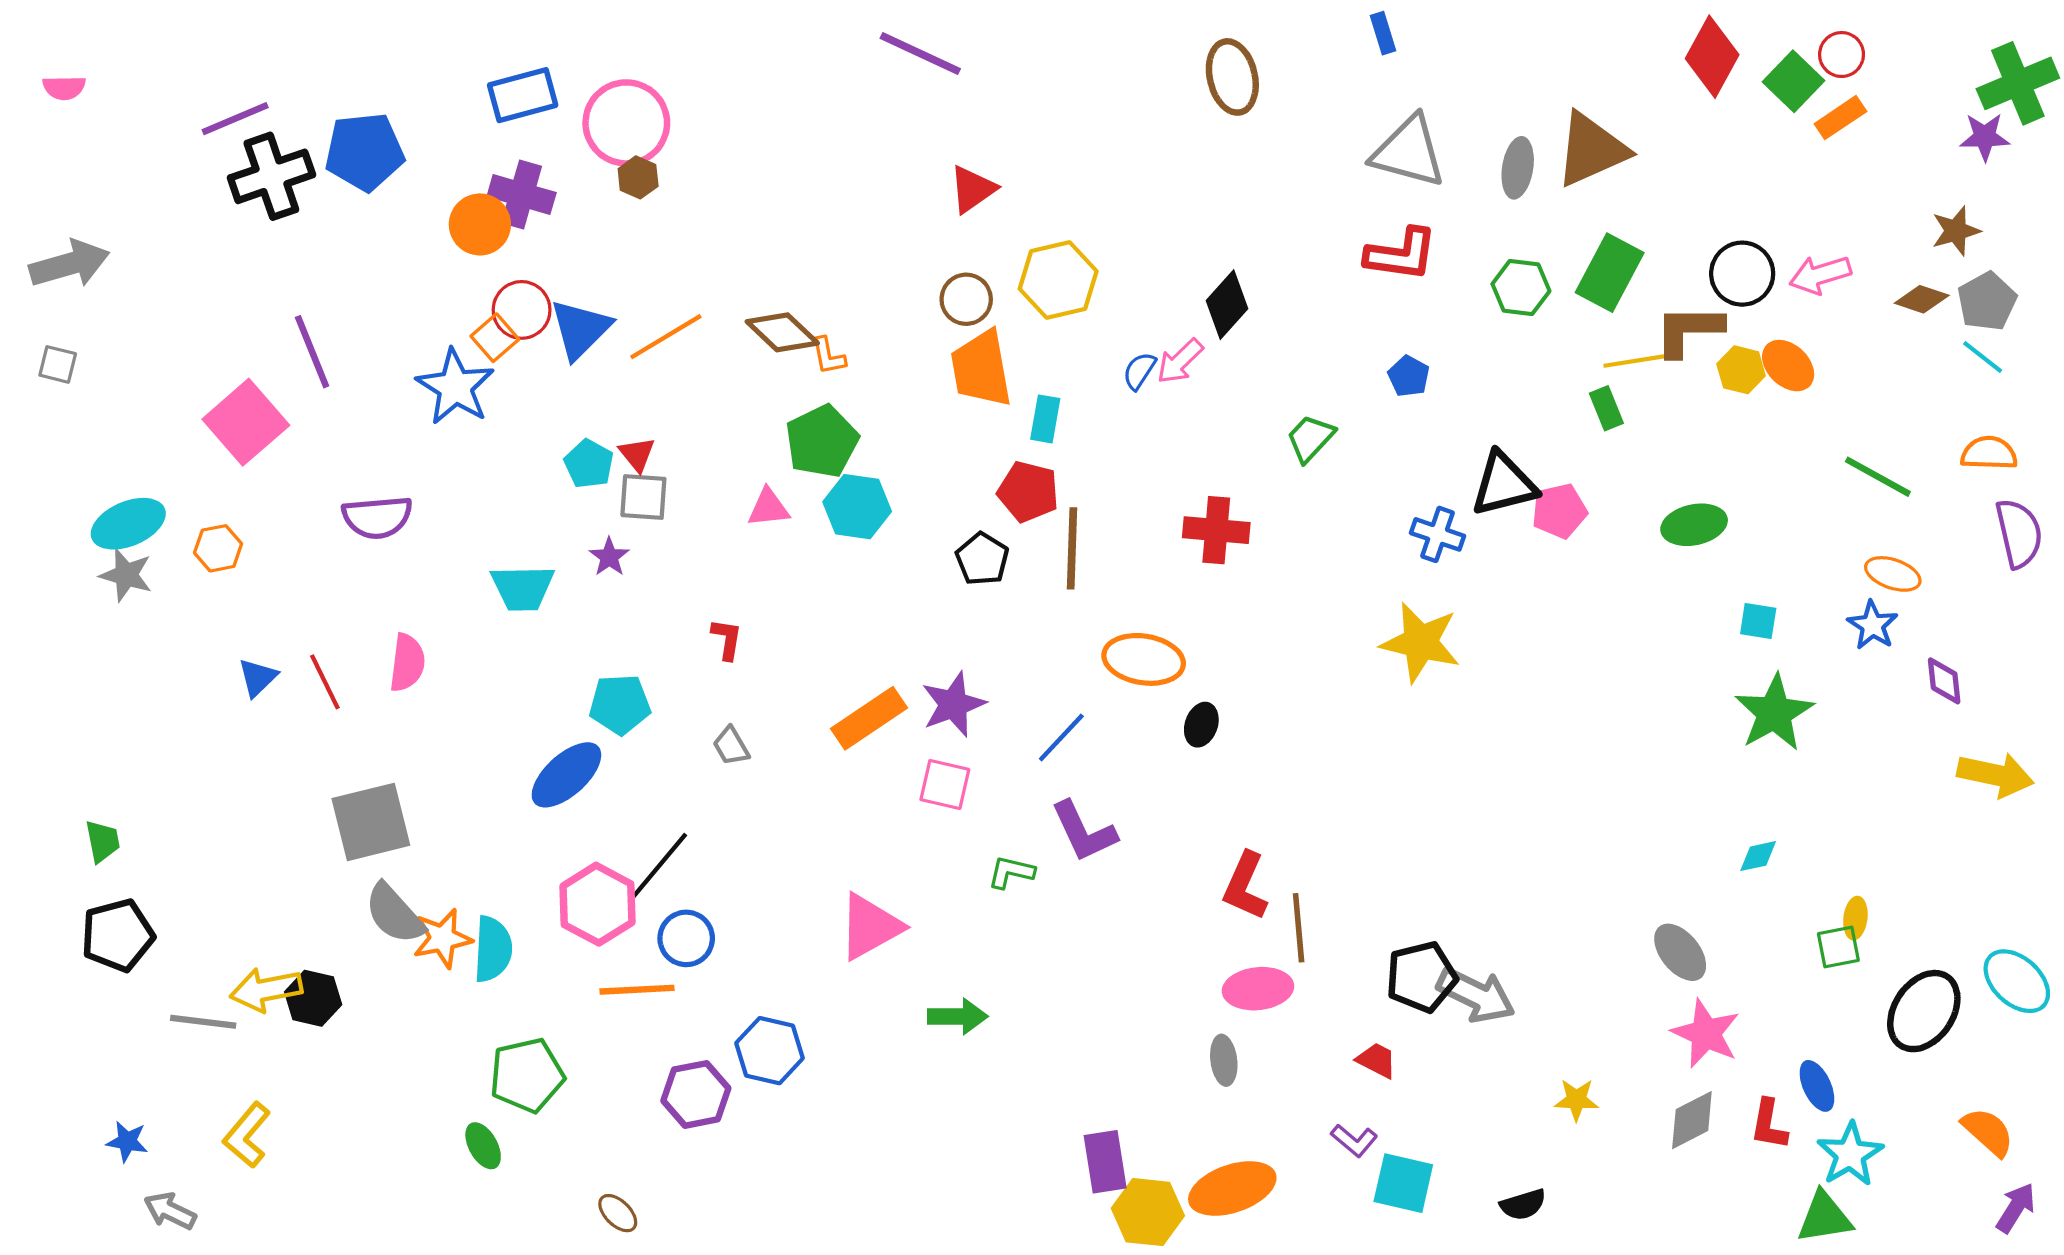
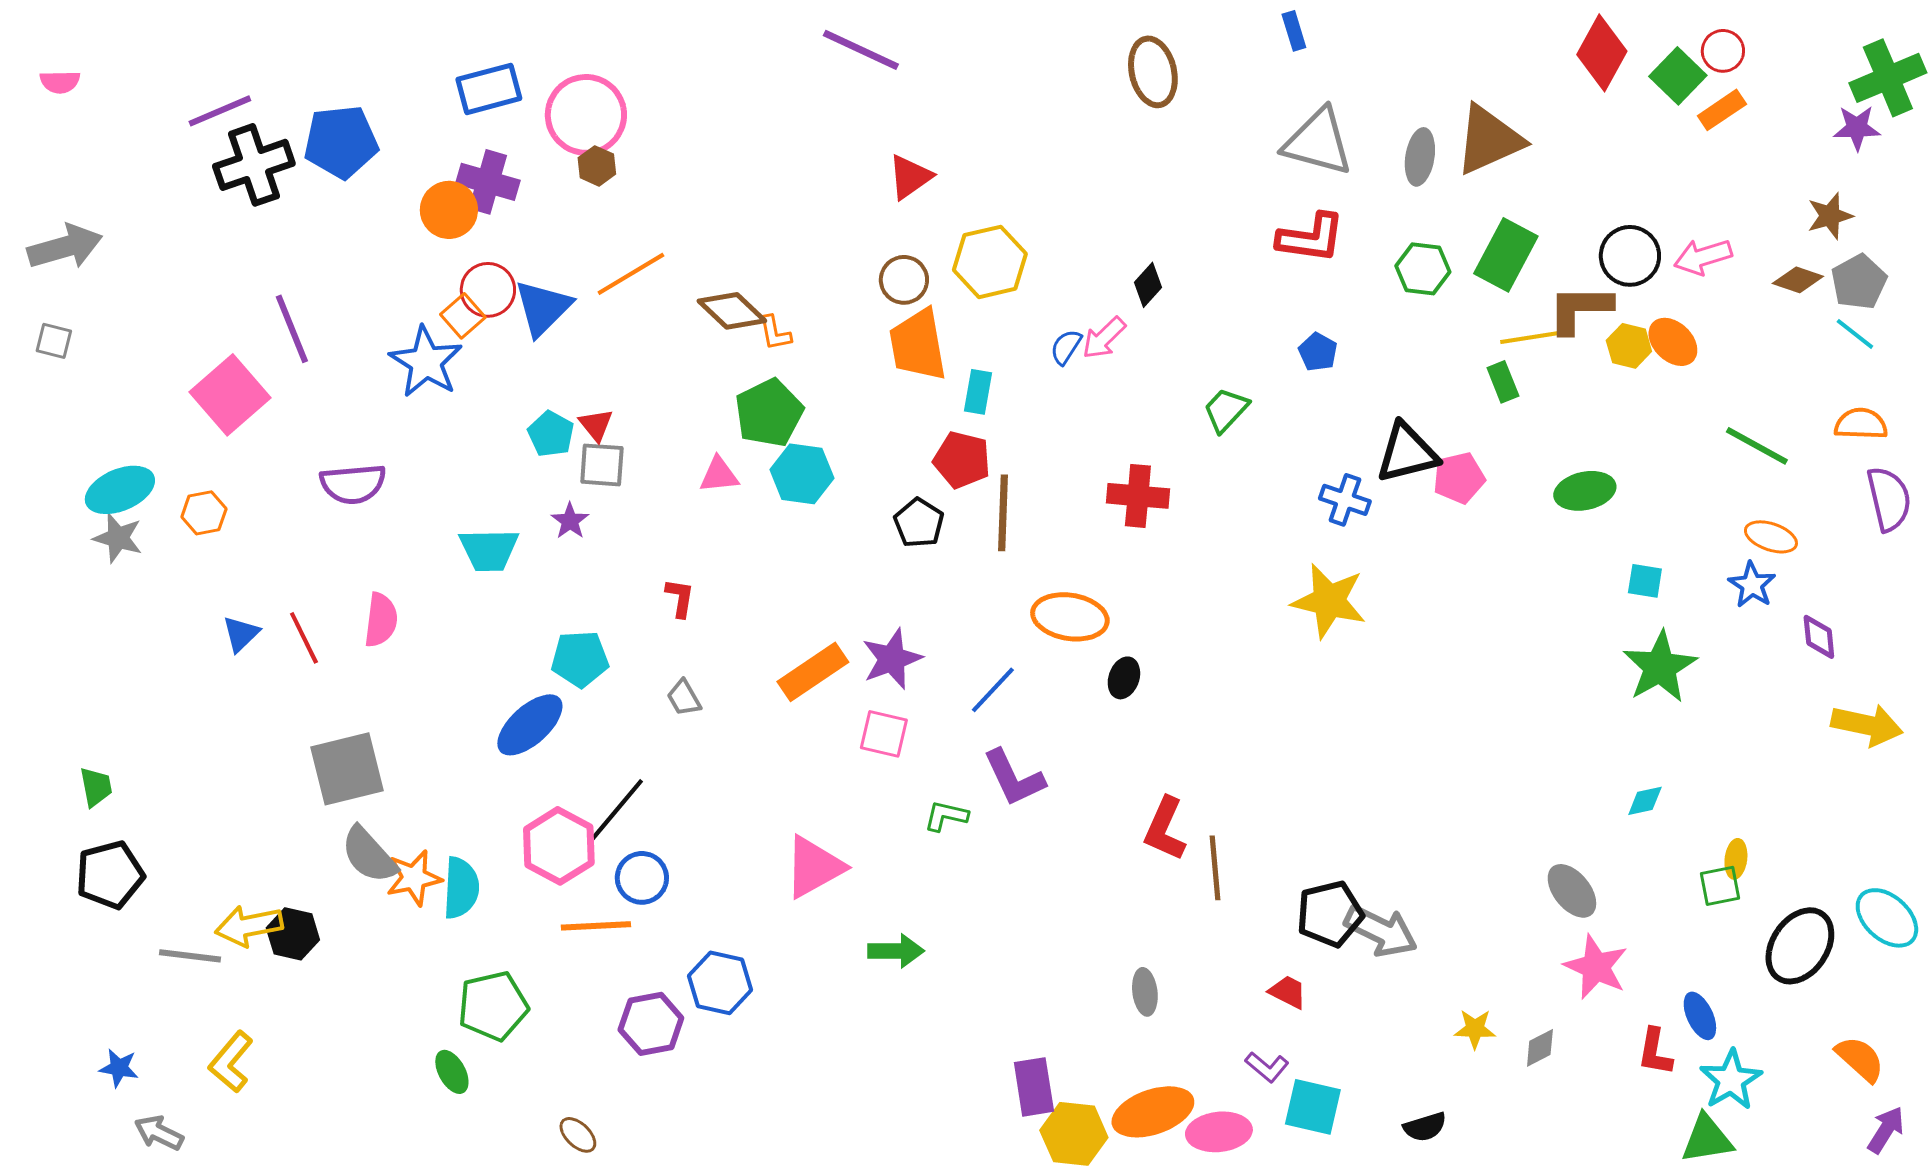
black diamond: (1227, 305) -> (1148, 285), size x0.7
orange line: (666, 337) -> (631, 274), moved
pink ellipse: (1258, 989) -> (1219, 1132), moved
gray diamond: (1692, 1120) -> (1540, 1048), moved, size x0.7

